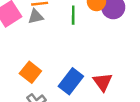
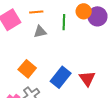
gray triangle: (36, 17) -> (40, 32), moved

